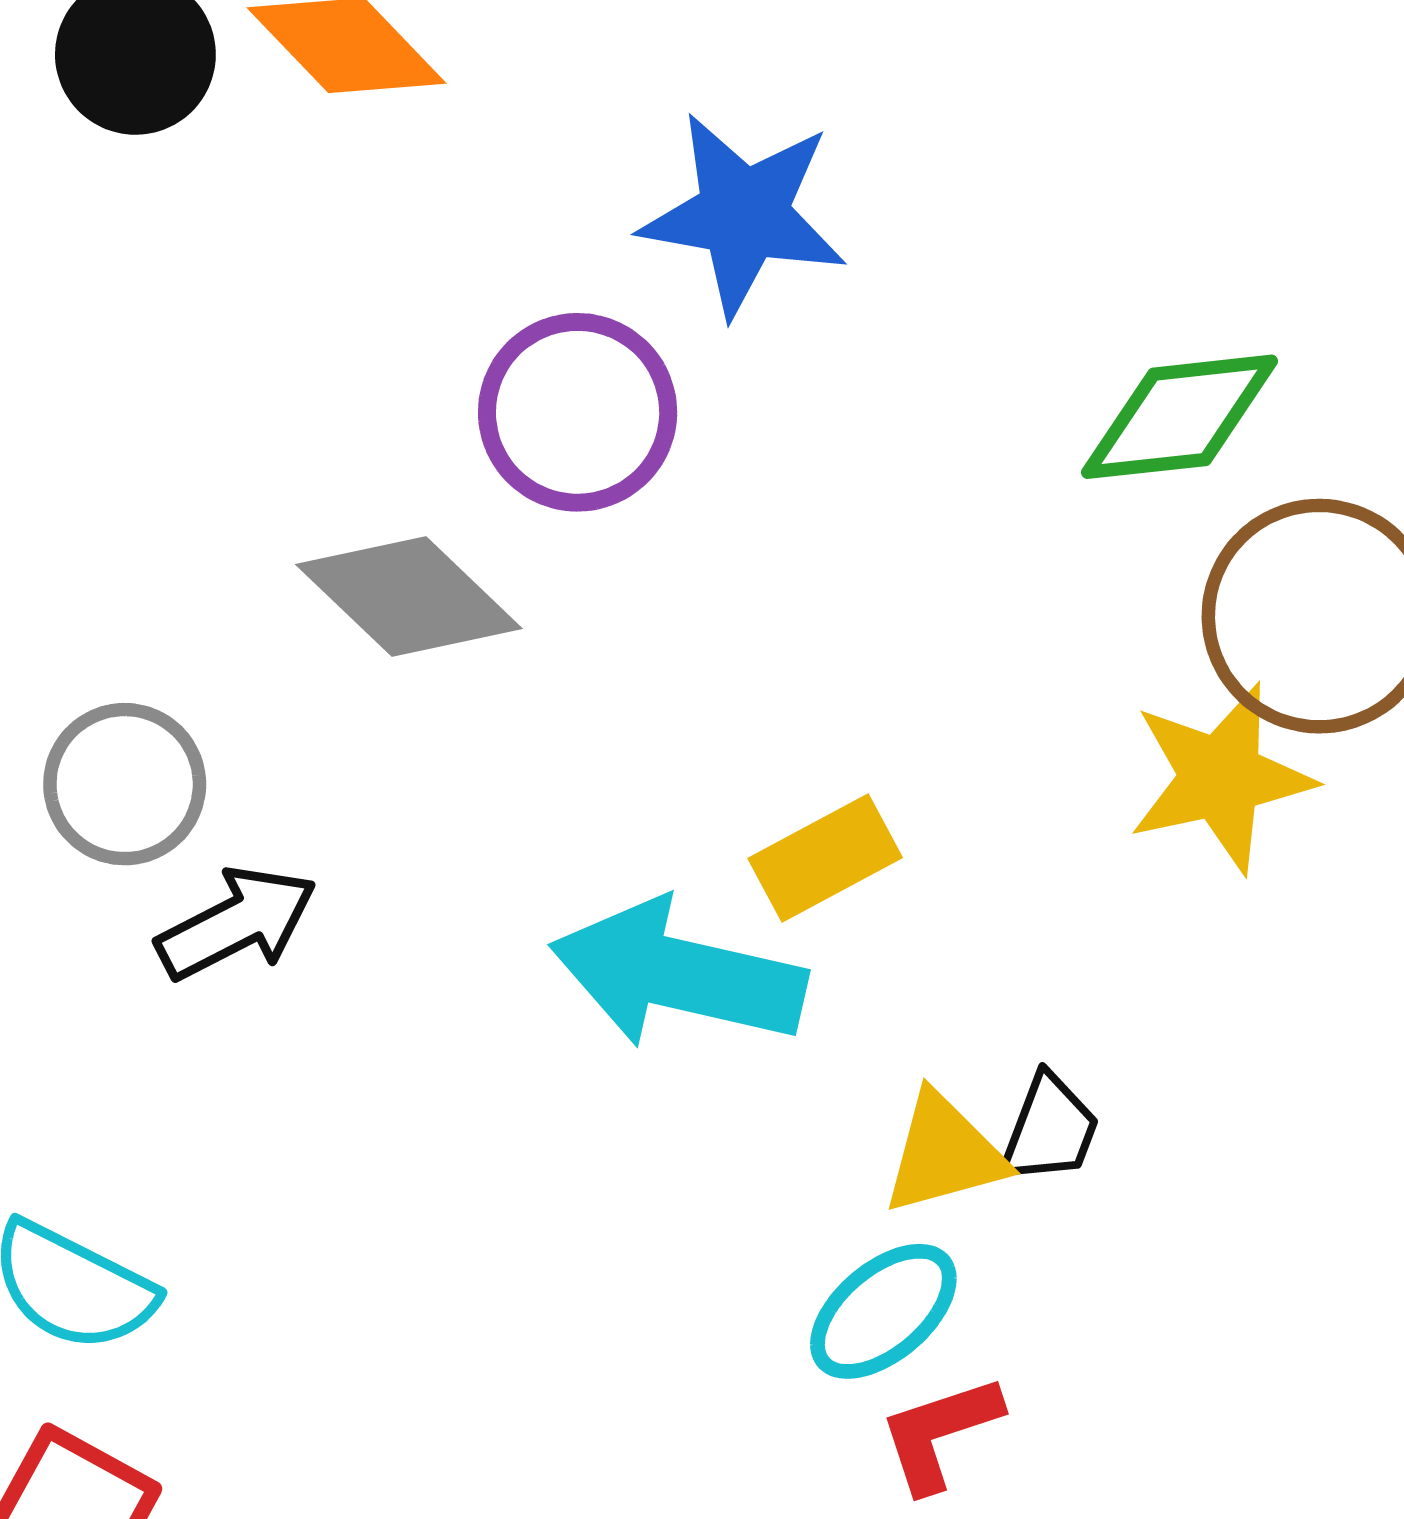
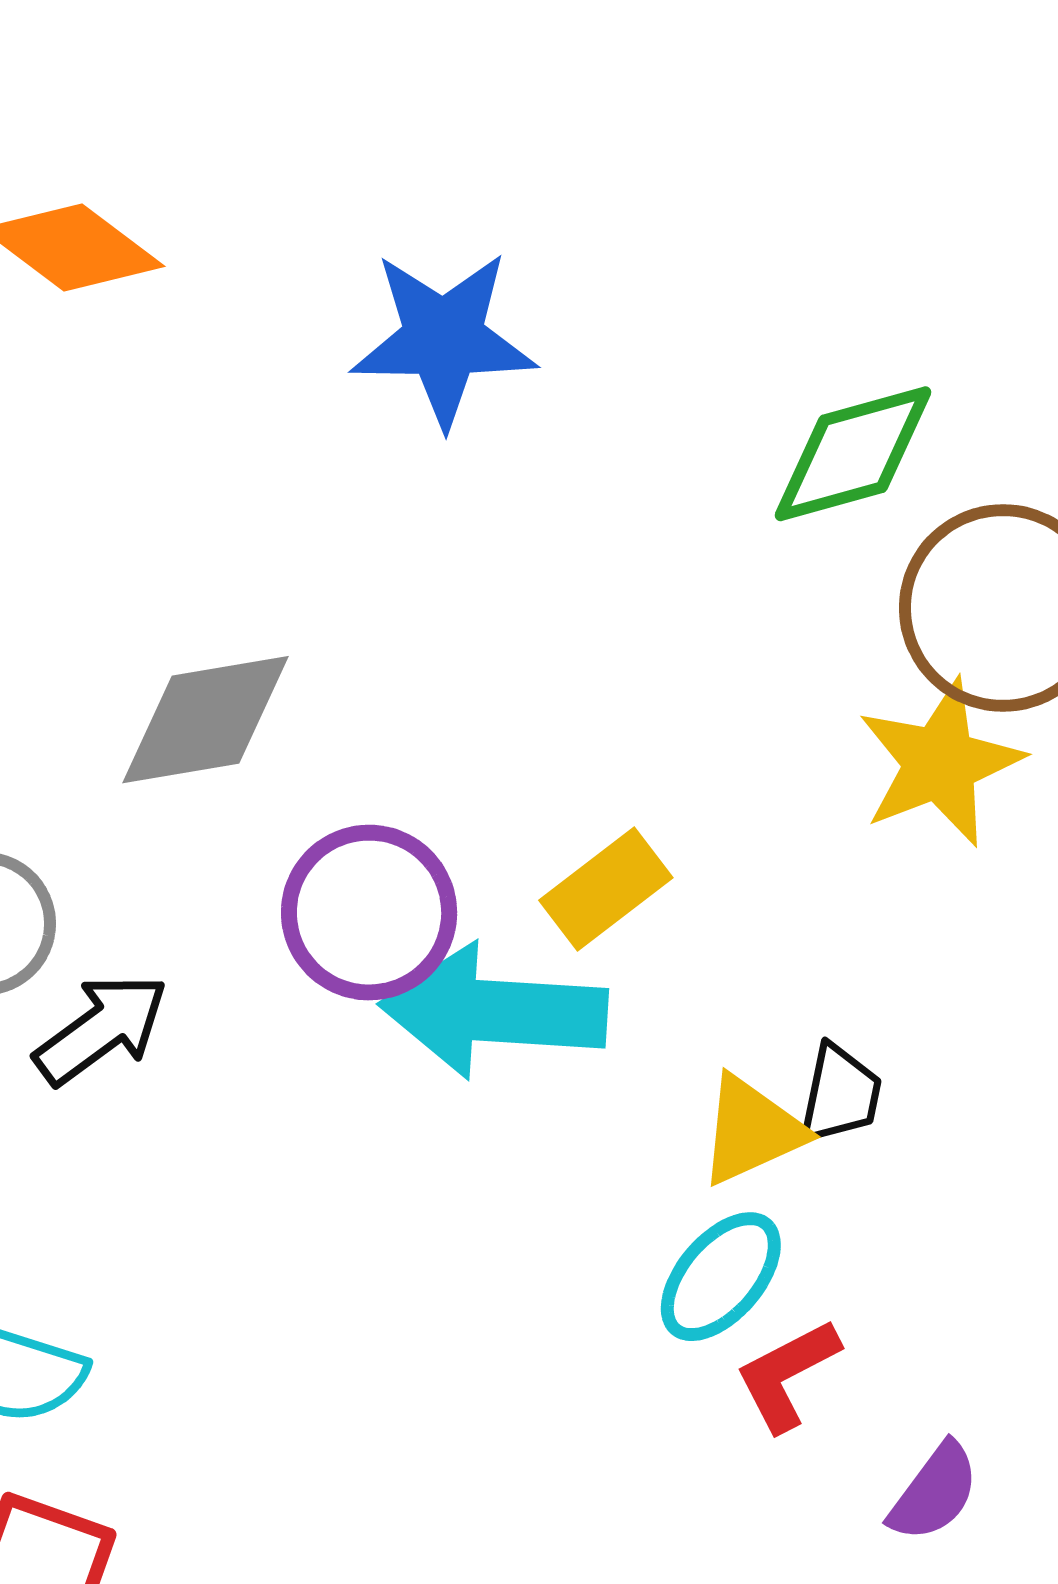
purple circle: (578, 412) -> (369, 913), moved
gray diamond: (409, 597) -> (206, 720), turned -44

